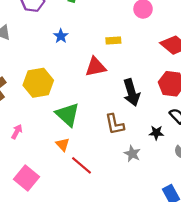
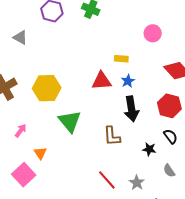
blue star: (61, 36) -> (128, 81), moved
orange triangle: (63, 145) -> (40, 153), moved
gray star: (132, 154) -> (137, 183), moved
red line: (82, 165) -> (107, 180), moved

